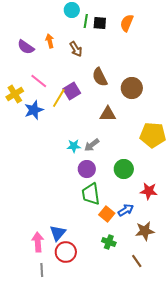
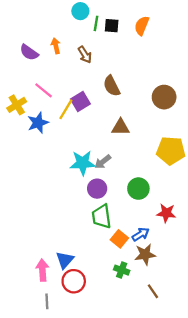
brown circle: (132, 88) -> (164, 97), moved
cyan star: (74, 146) -> (83, 163), size x1.6
brown star: (145, 231) -> (145, 254), moved

